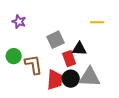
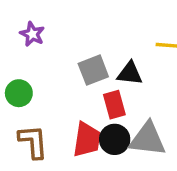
black triangle: (79, 49) -> (130, 73), moved
brown L-shape: (33, 65) -> (33, 142), moved

